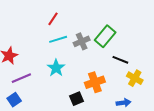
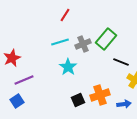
red line: (53, 19) -> (65, 15), moved
cyan star: (56, 68) -> (68, 67), moved
orange cross: (95, 82) -> (100, 95), moved

